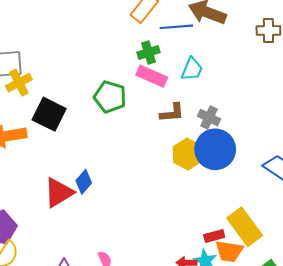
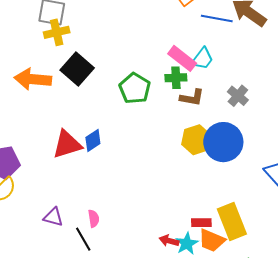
green cross: (149, 52) -> (176, 78), moved
cyan trapezoid: (192, 69) -> (202, 59), moved
green pentagon: (110, 97) -> (135, 88), moved
gray cross: (209, 118) -> (238, 96), moved

